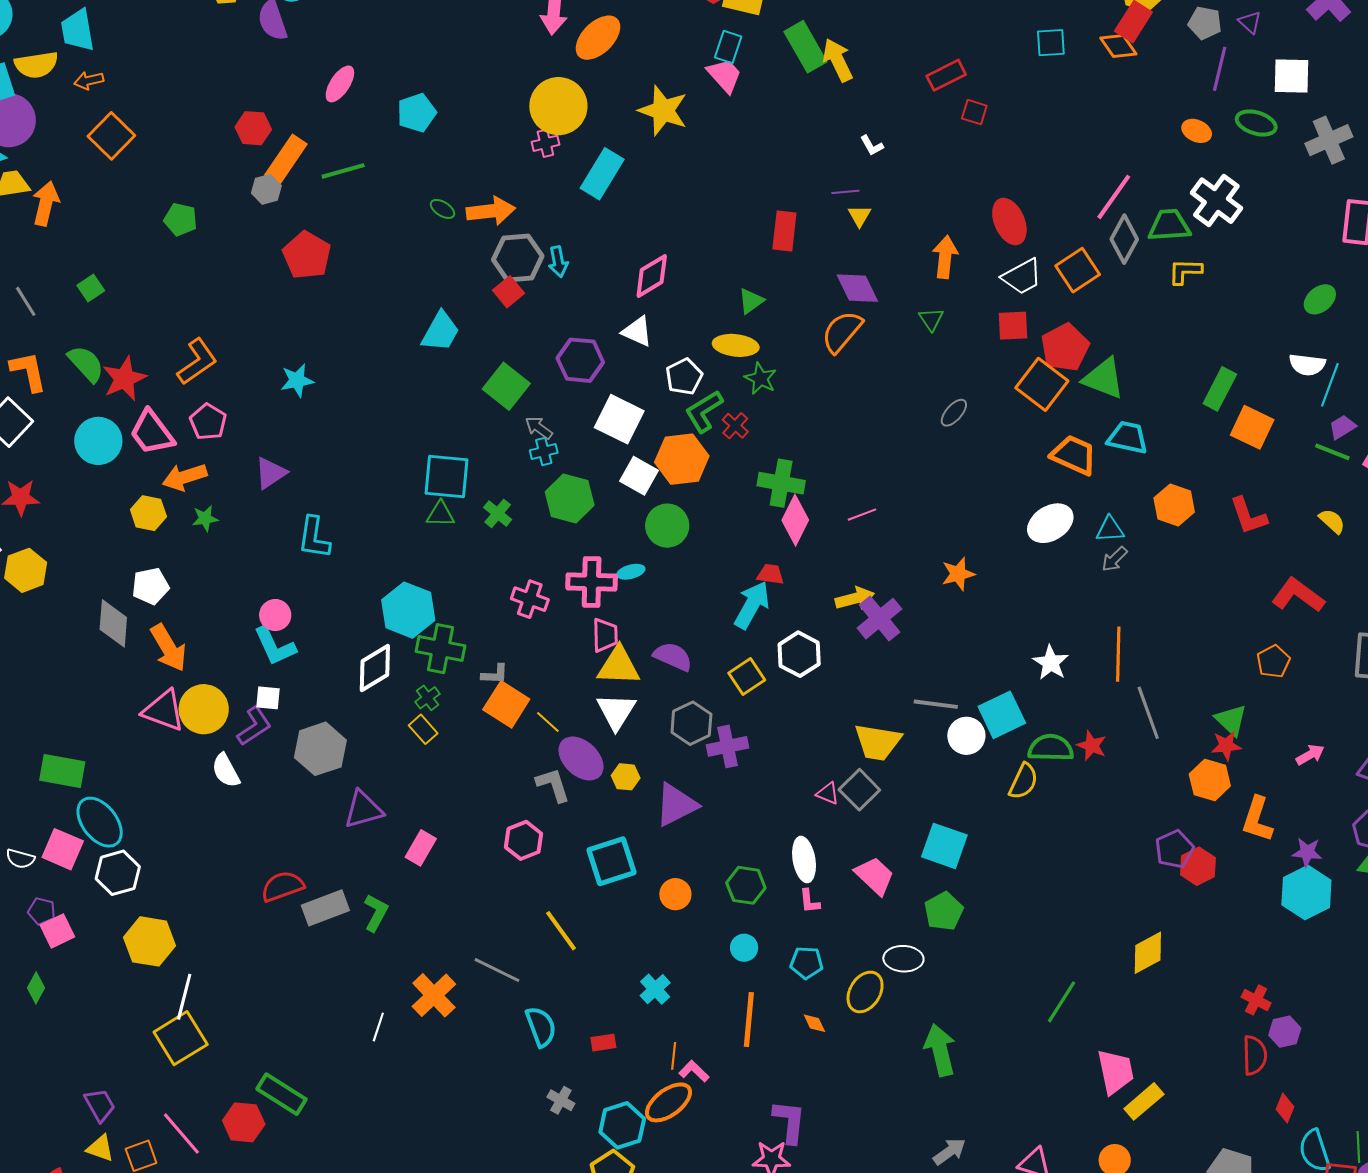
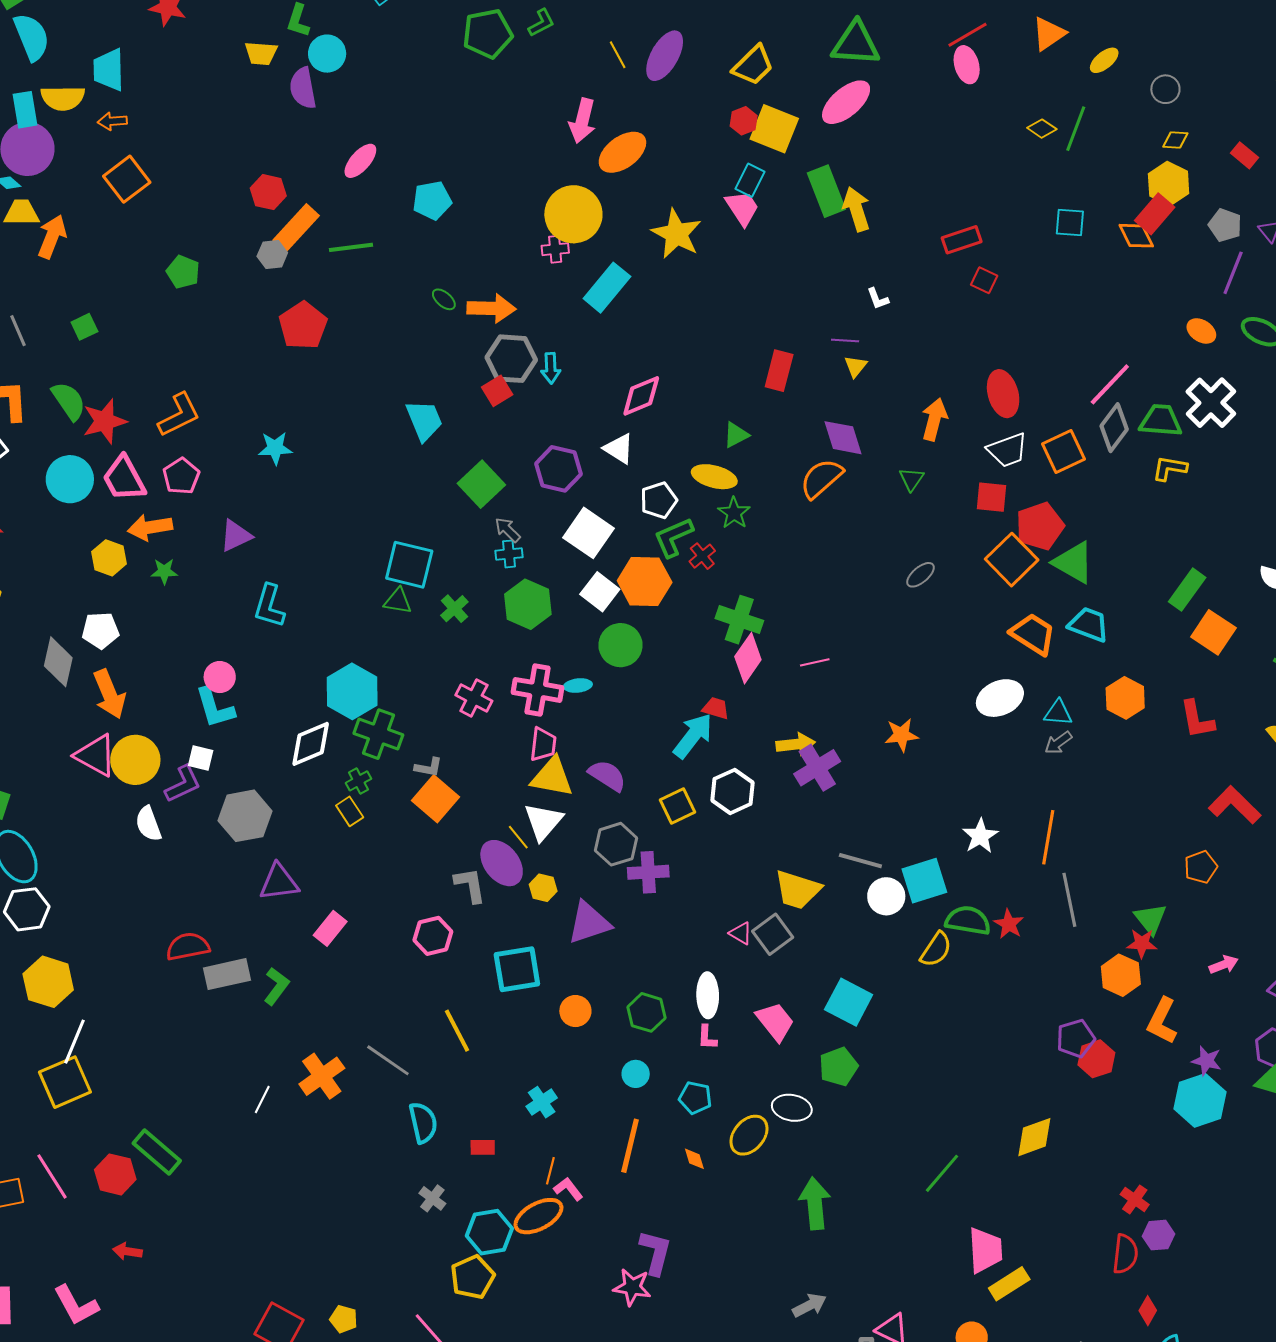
cyan trapezoid: (441, 332) -> (424, 420), turned -60
yellow line: (548, 722) -> (518, 837), moved

